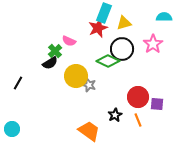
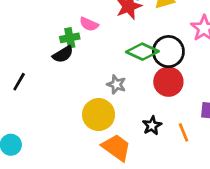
black circle: (122, 49) -> (168, 52), moved
green cross: (55, 51) -> (70, 38), turned 32
yellow circle: (76, 76) -> (99, 115), moved
red circle: (138, 97) -> (168, 82), moved

